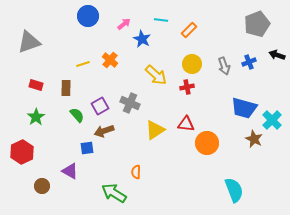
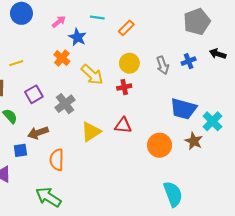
orange cross: (110, 60) -> (62, 58), moved
gray cross: (130, 103) -> (65, 104), turned 30
purple square: (100, 106) -> (34, 94), moved
orange circle: (207, 143) -> (160, 145), moved
orange semicircle: (136, 172) -> (57, 160), moved, size x1.5

